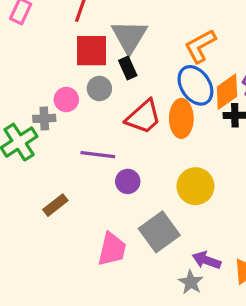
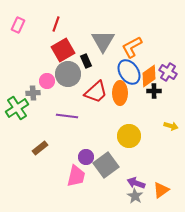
gray triangle: (129, 37) -> (103, 41), moved
red square: (92, 51) -> (63, 50), turned -30
gray circle: (99, 88) -> (68, 74), size x1.6
purple circle: (128, 181) -> (86, 157), moved
gray star: (191, 282) -> (135, 196), moved

